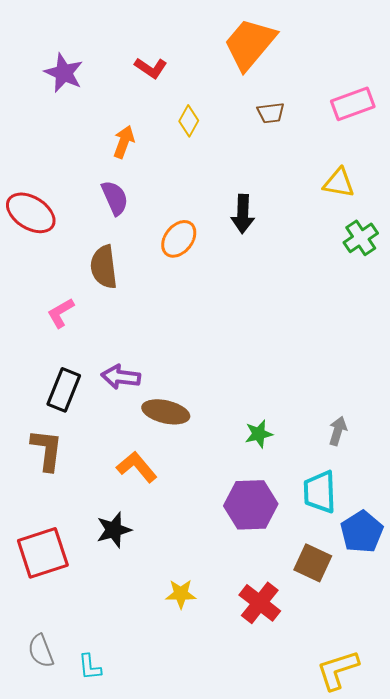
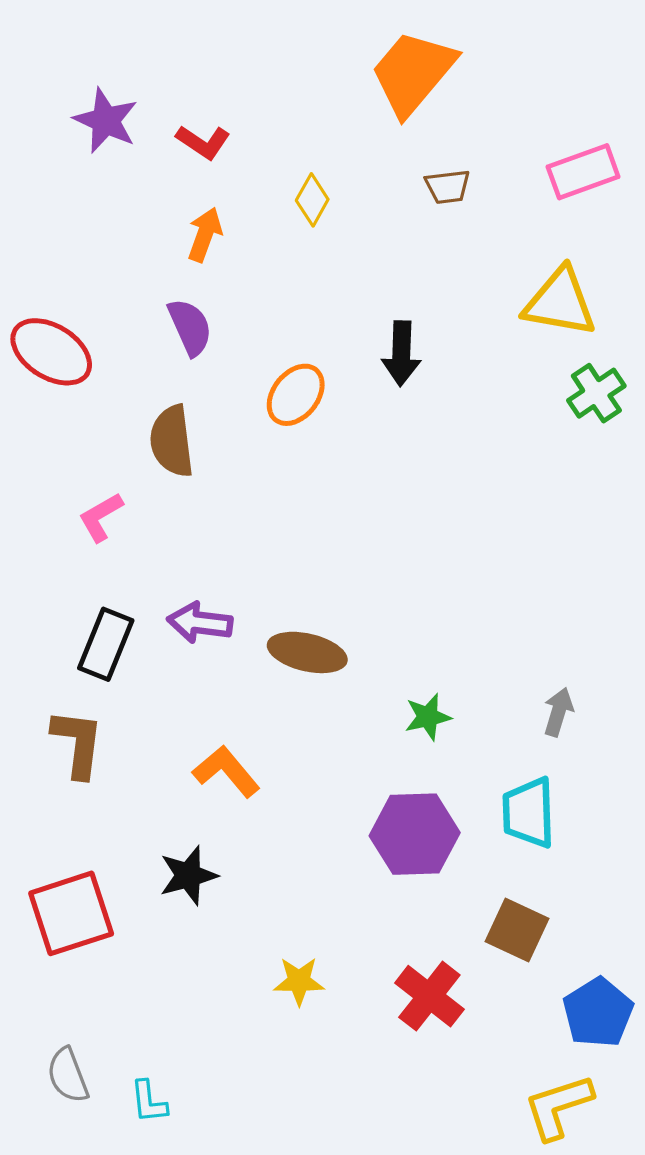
red L-shape: (151, 68) -> (203, 142), moved
yellow triangle: (339, 183) -> (560, 302), size x1.4
brown ellipse: (166, 412) -> (307, 652), moved
blue pentagon: (362, 532) -> (598, 1013), moved

